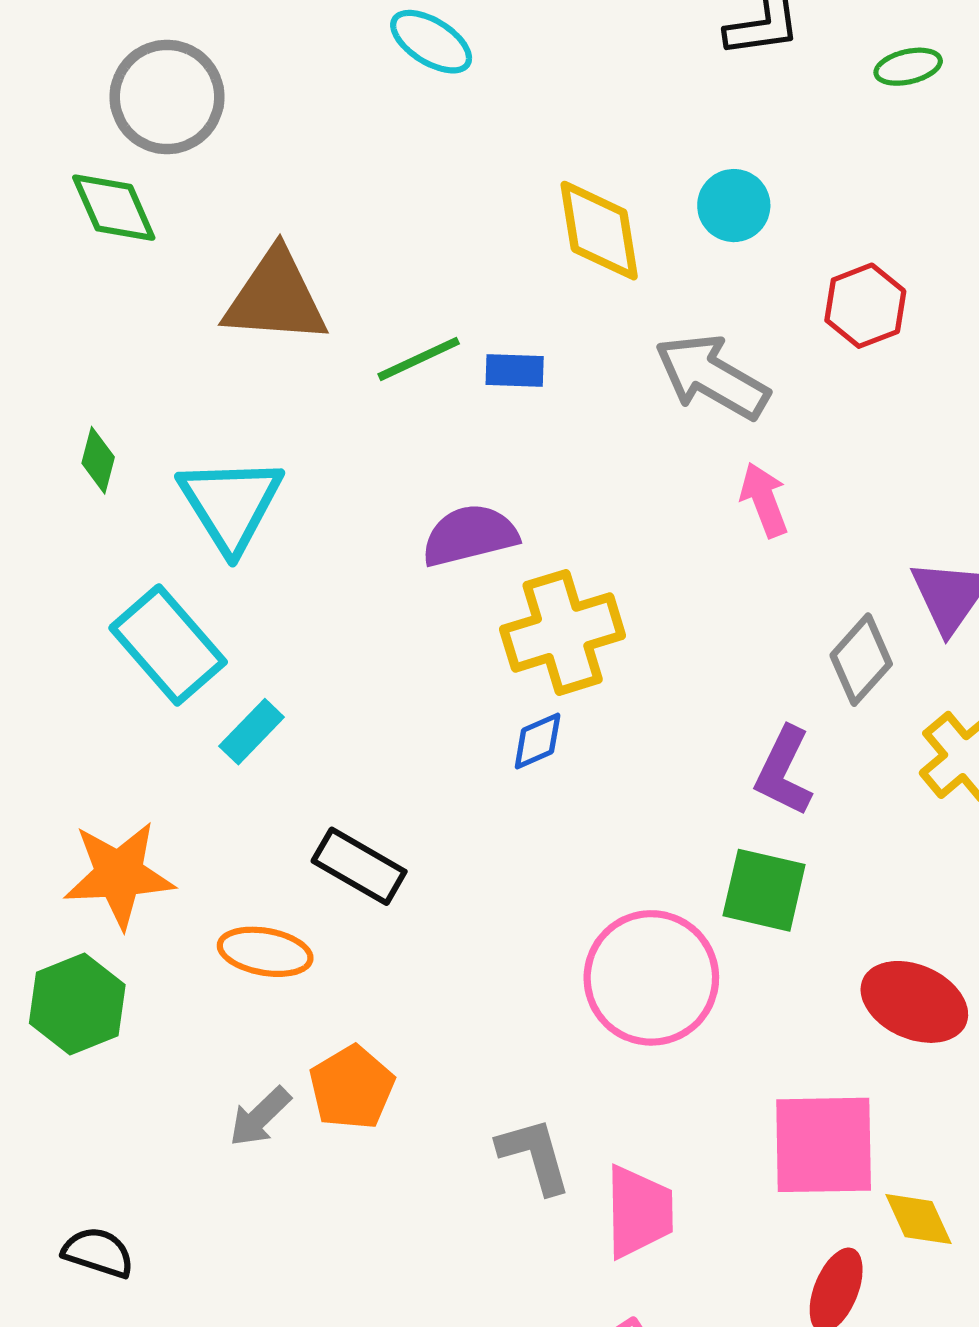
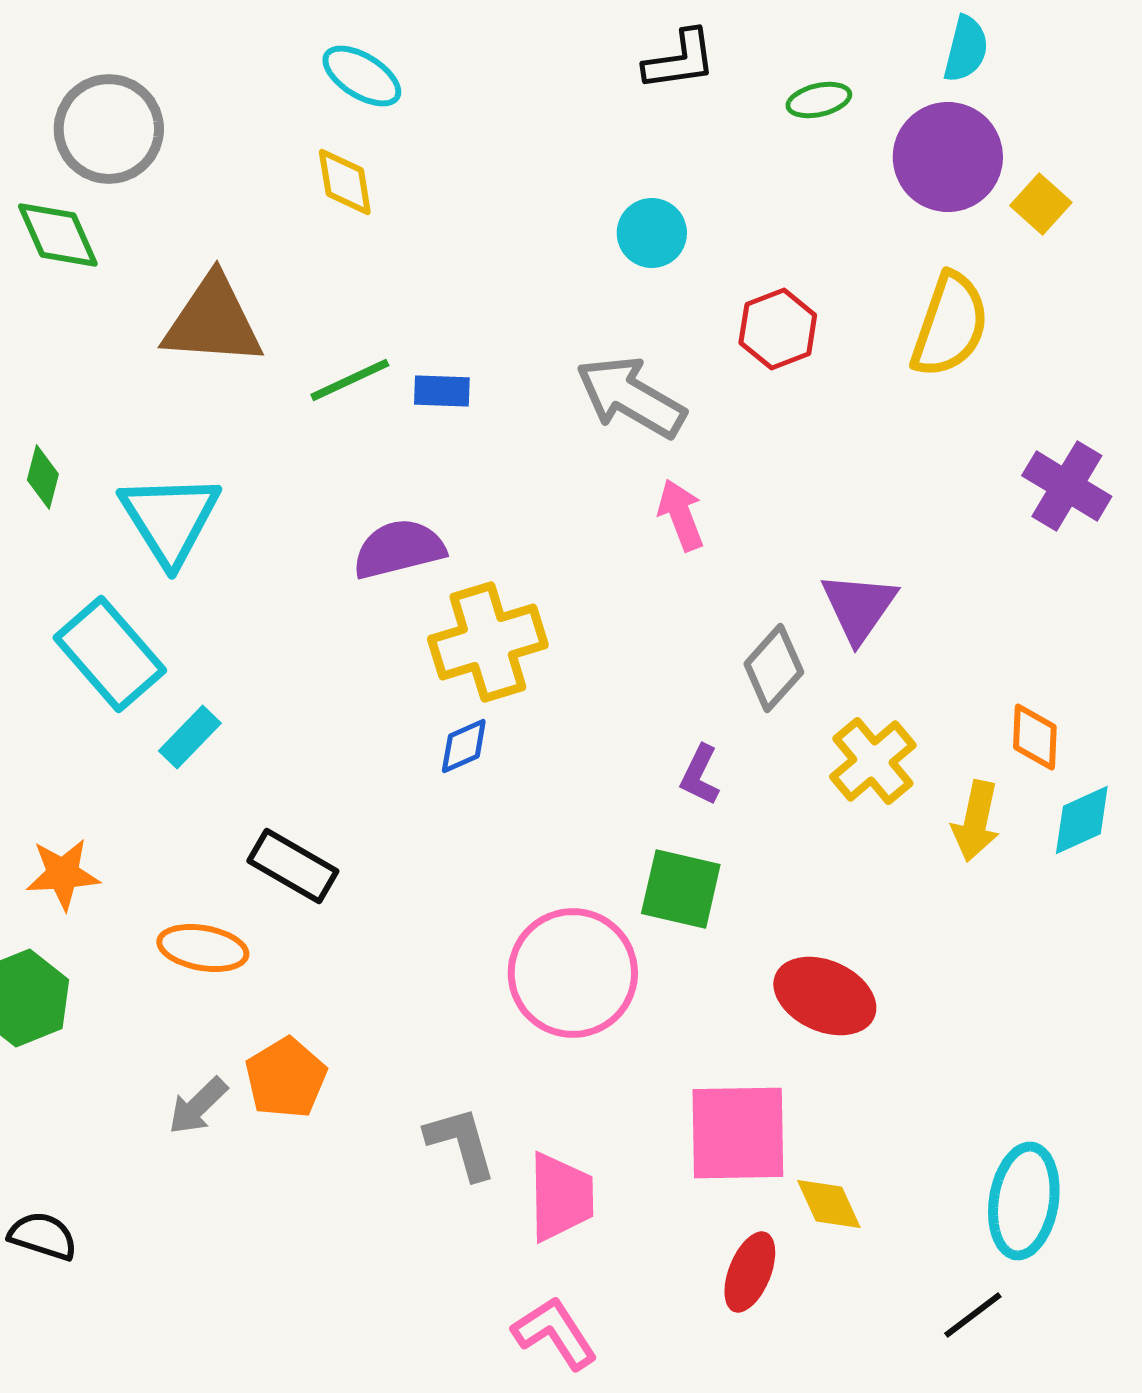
yellow diamond: (599, 231) -> (345, 182), moved, size x0.7
purple L-shape: (784, 771) -> (700, 775), size x0.7
orange star: (119, 875) -> (63, 874), size x0.7

